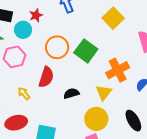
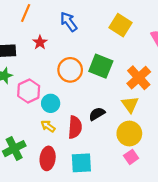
cyan circle: (23, 30) -> (51, 103), moved
red semicircle: (46, 77) -> (75, 127), moved
red ellipse: (16, 123) -> (48, 158), turned -55

